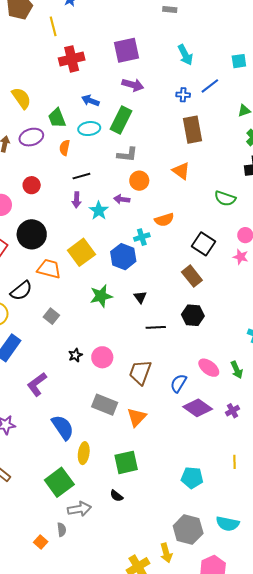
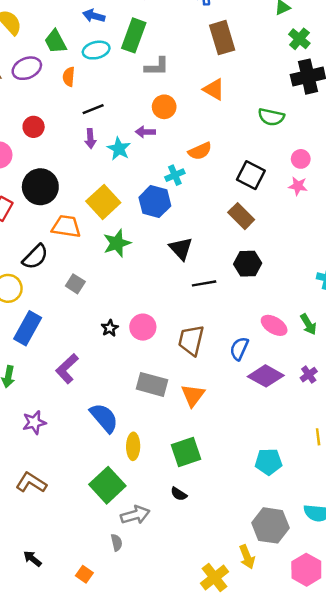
gray L-shape: (127, 155) -> (157, 67), moved
green star: (101, 296) -> (117, 243), moved
black triangle: (140, 297) -> (181, 249), size x1.5
orange square: (41, 542) -> (84, 574), moved

